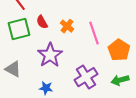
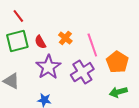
red semicircle: (42, 22) -> (40, 42), moved
purple cross: (86, 77) -> (82, 72), moved

